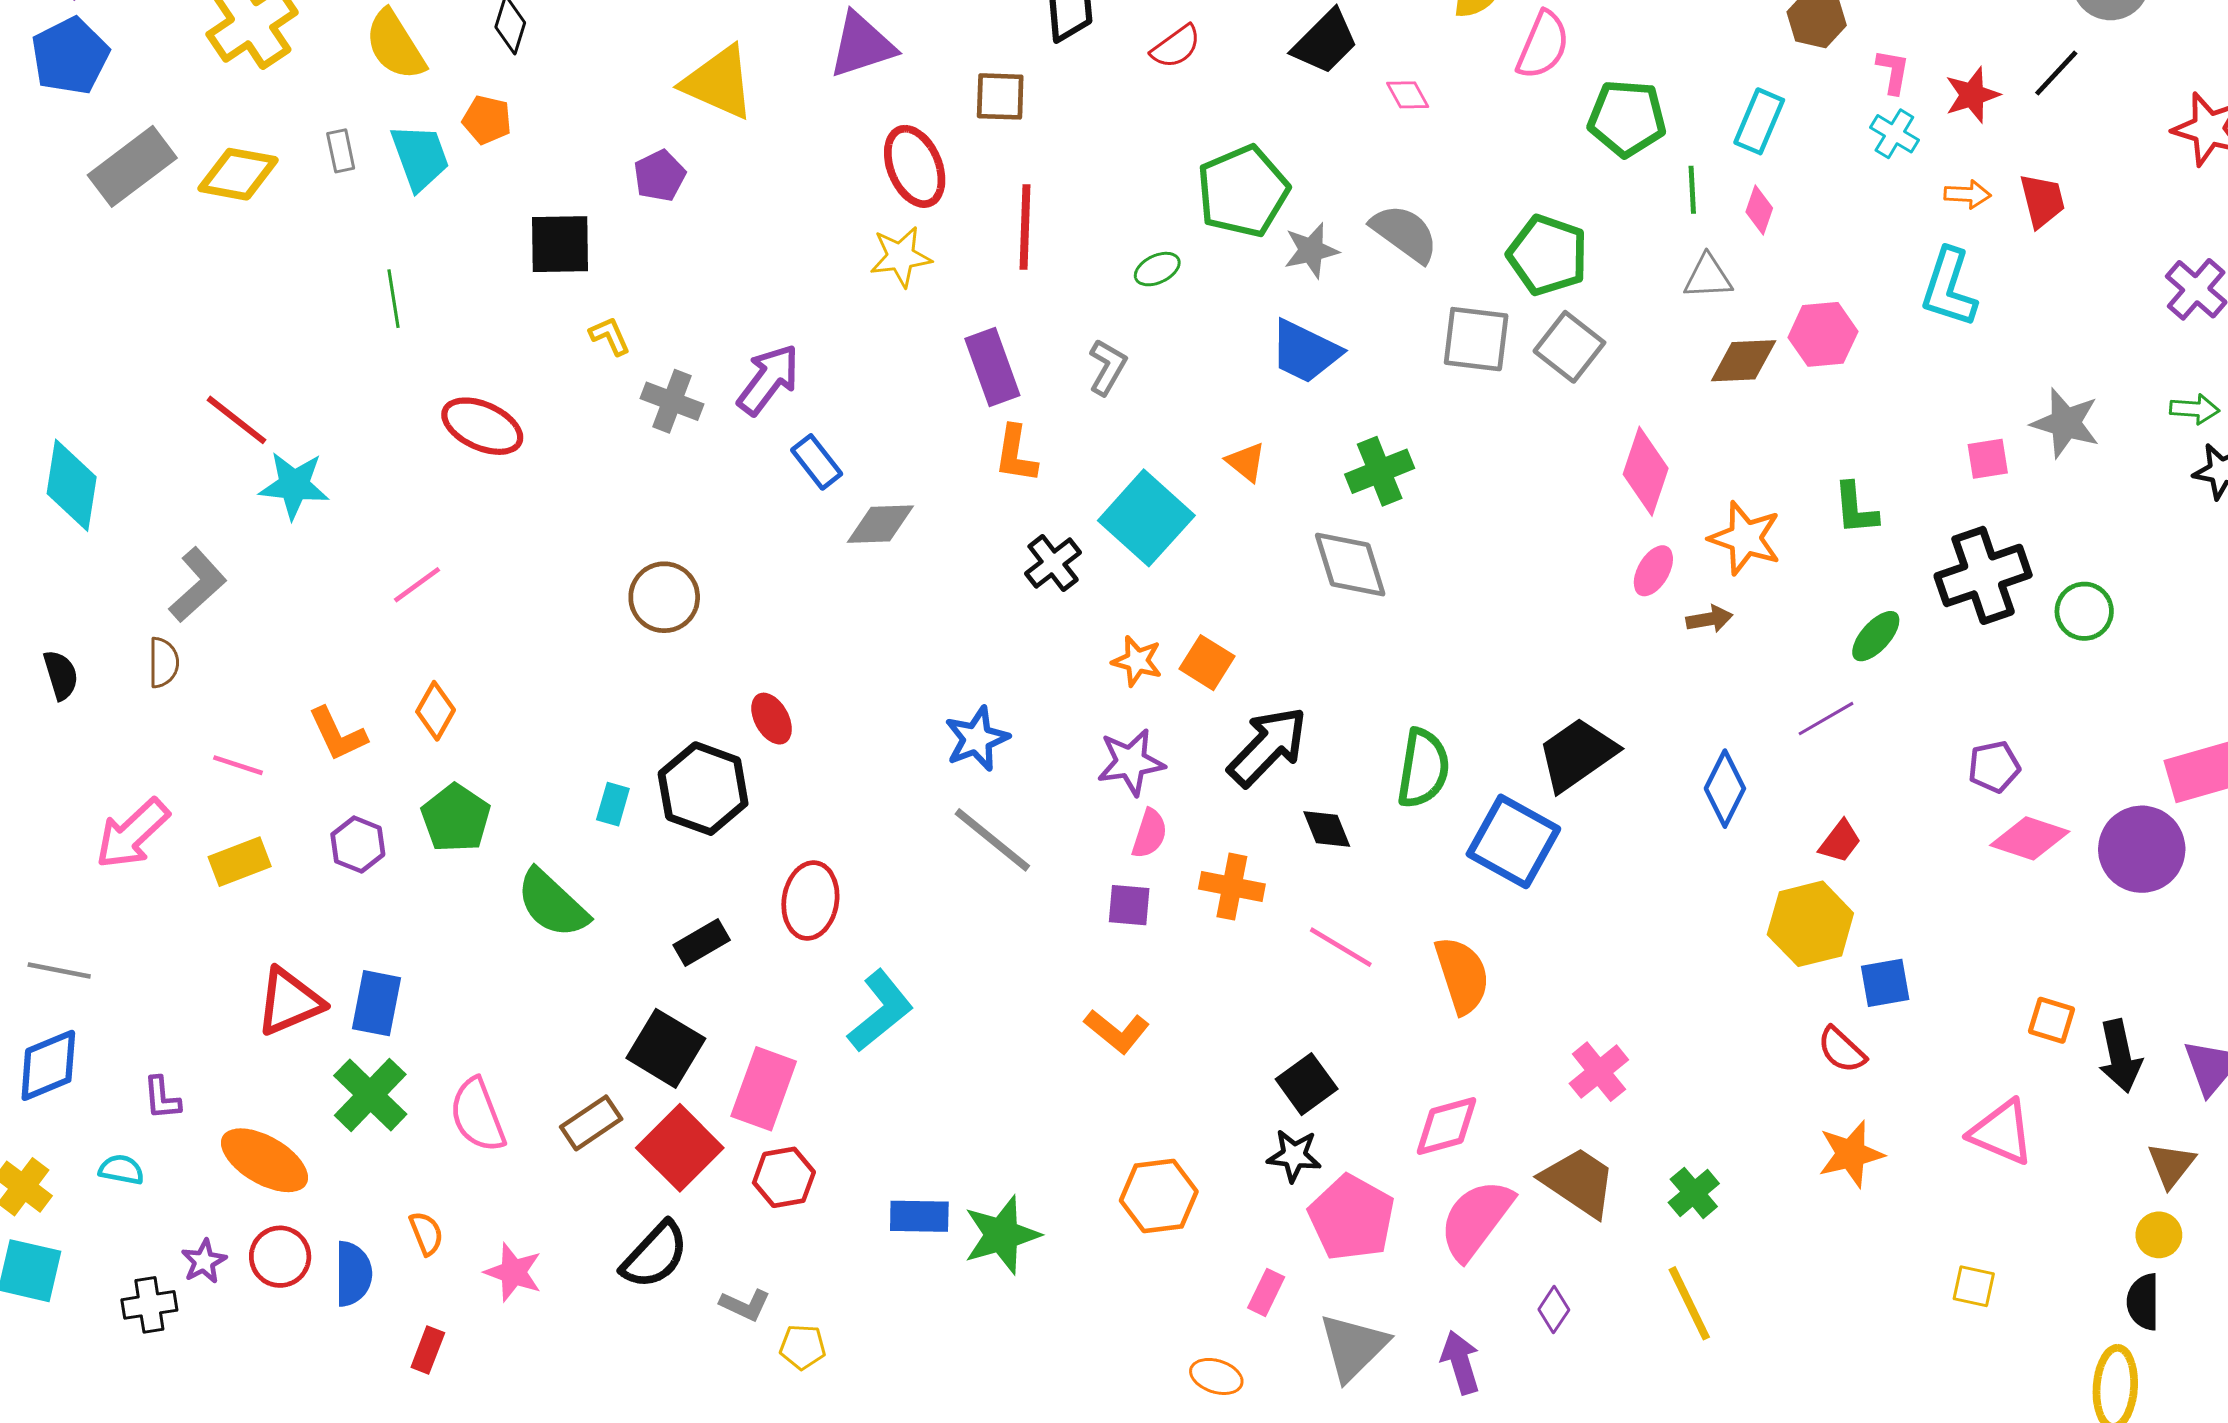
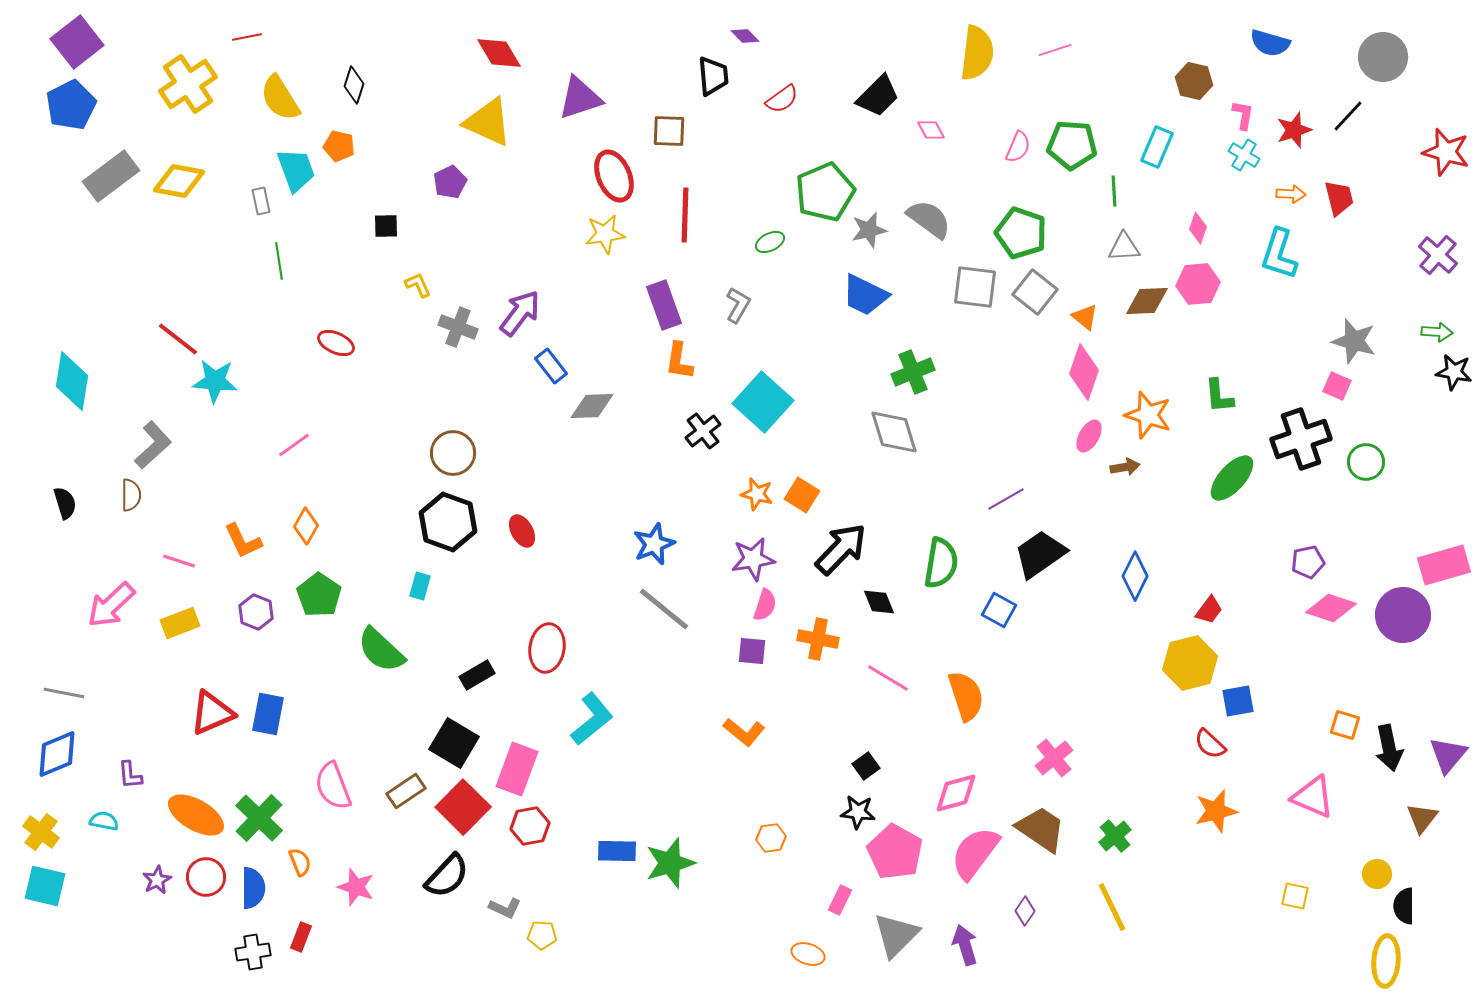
pink semicircle: (1543, 45) -> (1018, 147), moved, size x0.7
gray rectangle: (341, 151) -> (261, 201), moved
pink diamond: (1759, 210) -> (1198, 228), moved
black square: (560, 244) -> (386, 226), size x0.6
red ellipse: (482, 426) -> (336, 343), size x0.7
pink square: (1988, 459) -> (1337, 386), moved, turned 32
orange triangle: (1246, 462) -> (1085, 317), moved
green ellipse: (1876, 636) -> (1232, 478), size x1.4
purple line: (1826, 719) -> (1006, 499), moved
black hexagon: (703, 789) -> (448, 522), moved
blue square: (1513, 841) -> (999, 610), size x0.6
black square: (1307, 1084) -> (866, 766), size x0.7
green cross: (370, 1095) -> (259, 818), moved
orange hexagon: (1159, 1196) -> (771, 838), size x0.6
yellow circle: (2159, 1235) -> (1377, 874), moved
black cross: (149, 1305) -> (253, 952), moved

